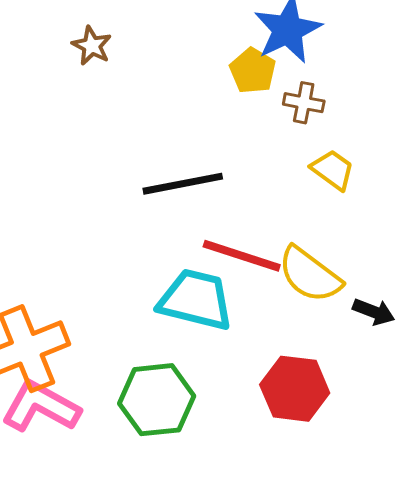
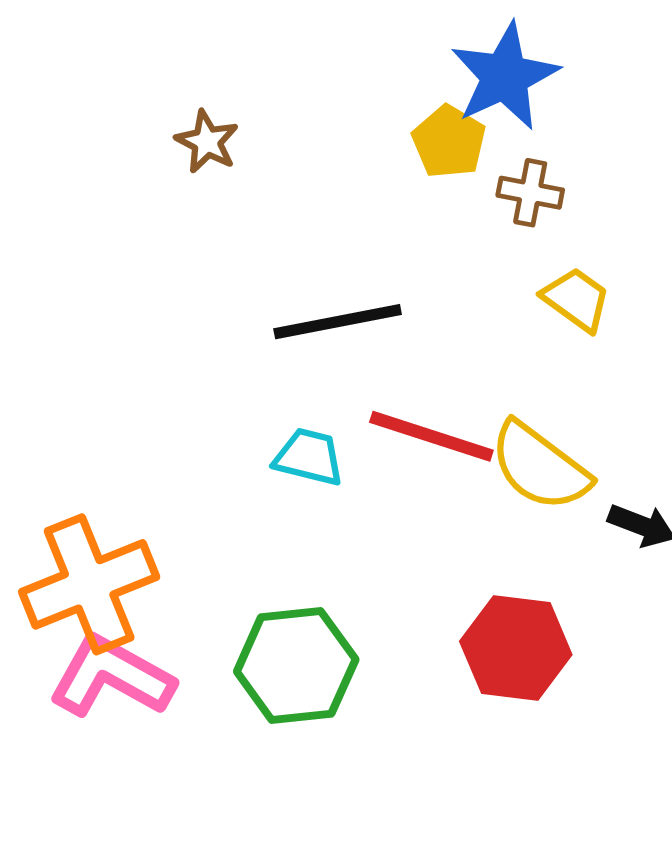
brown star: (92, 46) -> (207, 142), moved
cyan trapezoid: (196, 300) -> (309, 457), moved, size x0.6

